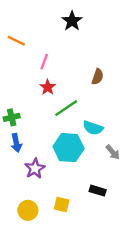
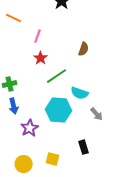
black rectangle: (98, 191) -> (84, 147), turned 56

